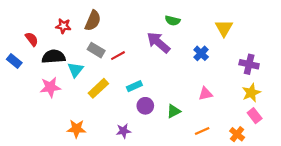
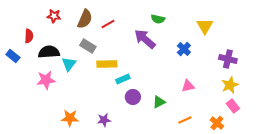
red star: (63, 26) -> (54, 16), moved
red semicircle: (32, 39) -> (29, 36), turned 40
red line: (118, 56) -> (108, 24), moved
yellow rectangle: (98, 88) -> (107, 64), moved, turned 42
purple star: (123, 131) -> (104, 120), moved

